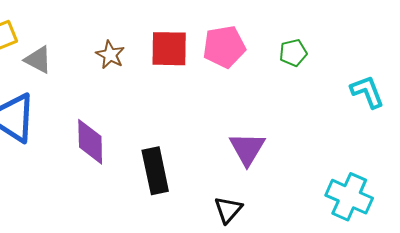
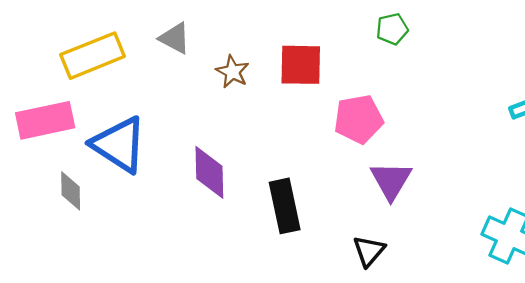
pink pentagon: (224, 47) -> (359, 119), moved
green pentagon: (293, 53) -> (392, 29), moved
gray triangle: (38, 60) -> (175, 38), moved

